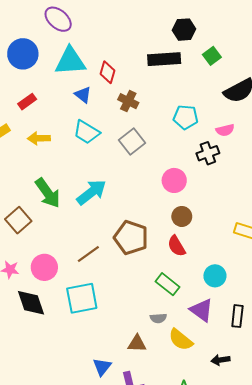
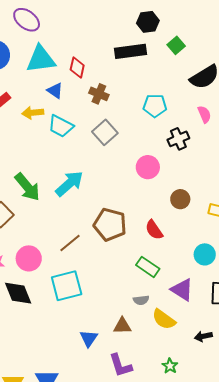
pink semicircle: (225, 130) -> (204, 114), moved, turned -96
yellow arrow: (39, 138) -> (33, 113), moved
brown circle: (182, 216) -> (180, 199), moved
cyan circle: (215, 276) -> (205, 254), moved
blue triangle: (102, 367) -> (89, 338), moved

